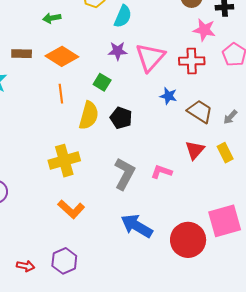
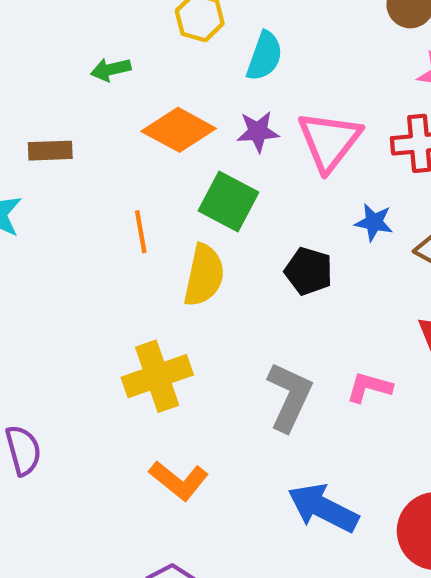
orange diamond: (62, 56) -> (179, 130), moved
green square: (102, 82) -> (228, 202), size x1.5
black pentagon: (121, 118) -> (309, 271), moved

